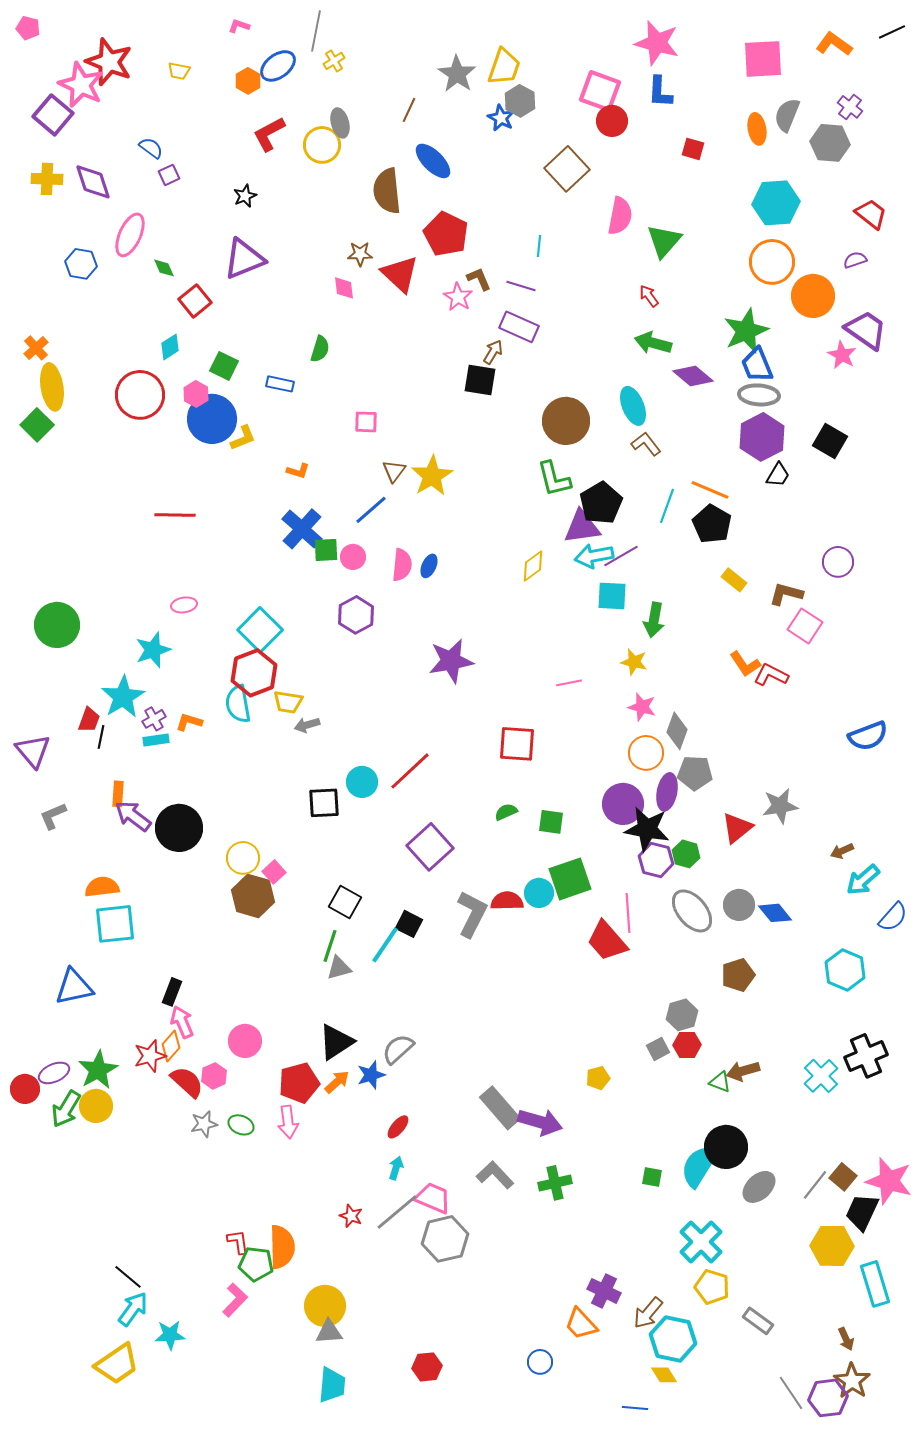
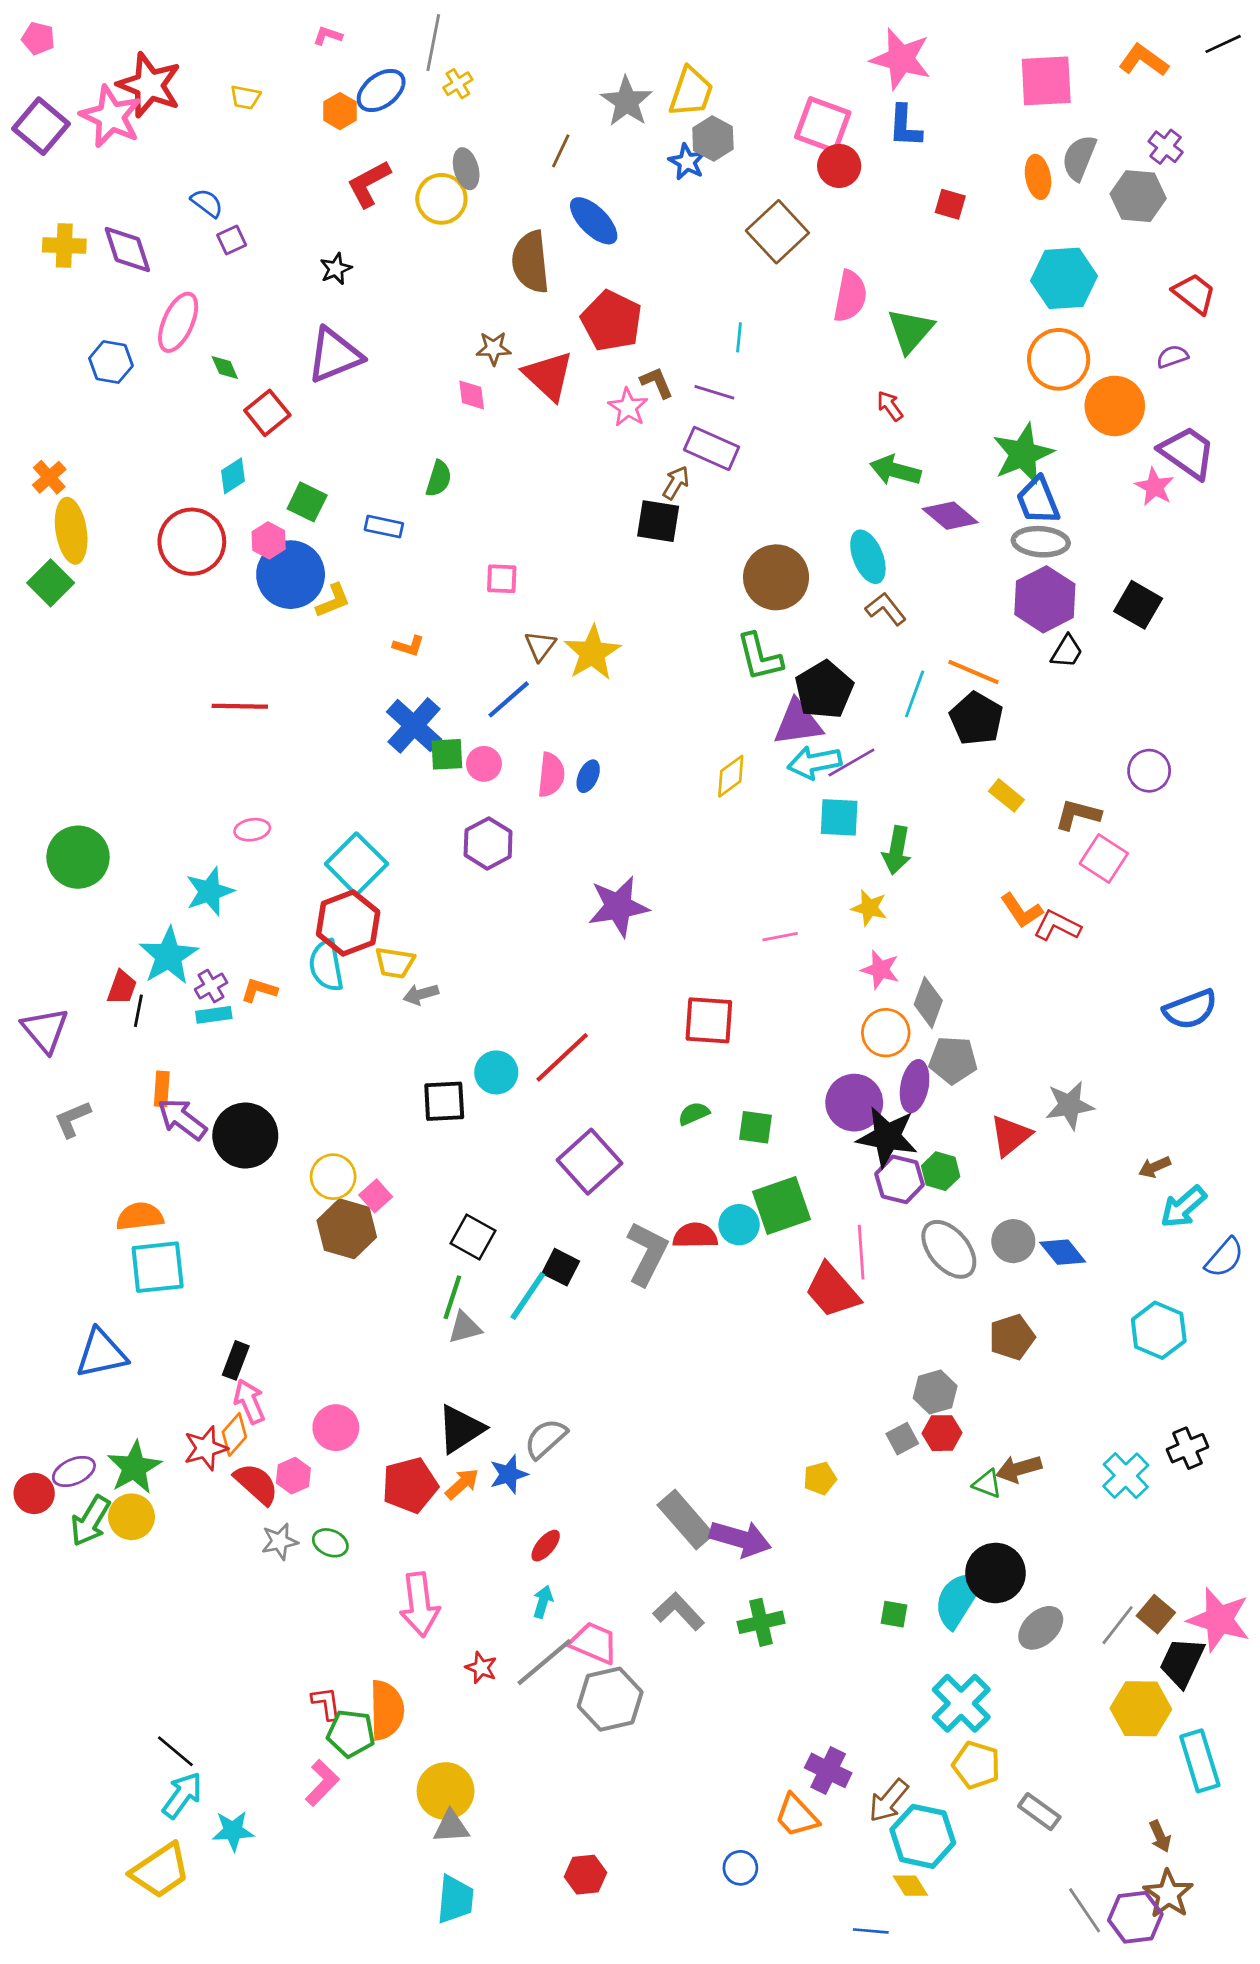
purple square: (53, 115) -> (41, 126), moved
black cross: (866, 1056) -> (1187, 1448), size x0.7
pink arrow: (288, 1122) -> (419, 1605), moved, size x1.4

